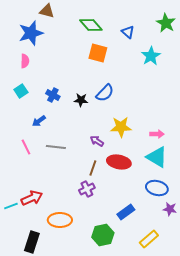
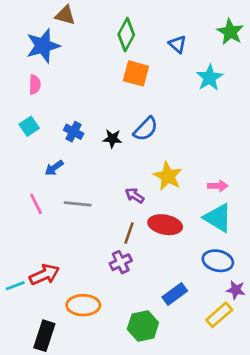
green diamond: (91, 25) -> (126, 35), turned 70
yellow star: (121, 127) -> (168, 176), turned 30
yellow rectangle: (149, 239) -> (219, 315), moved

